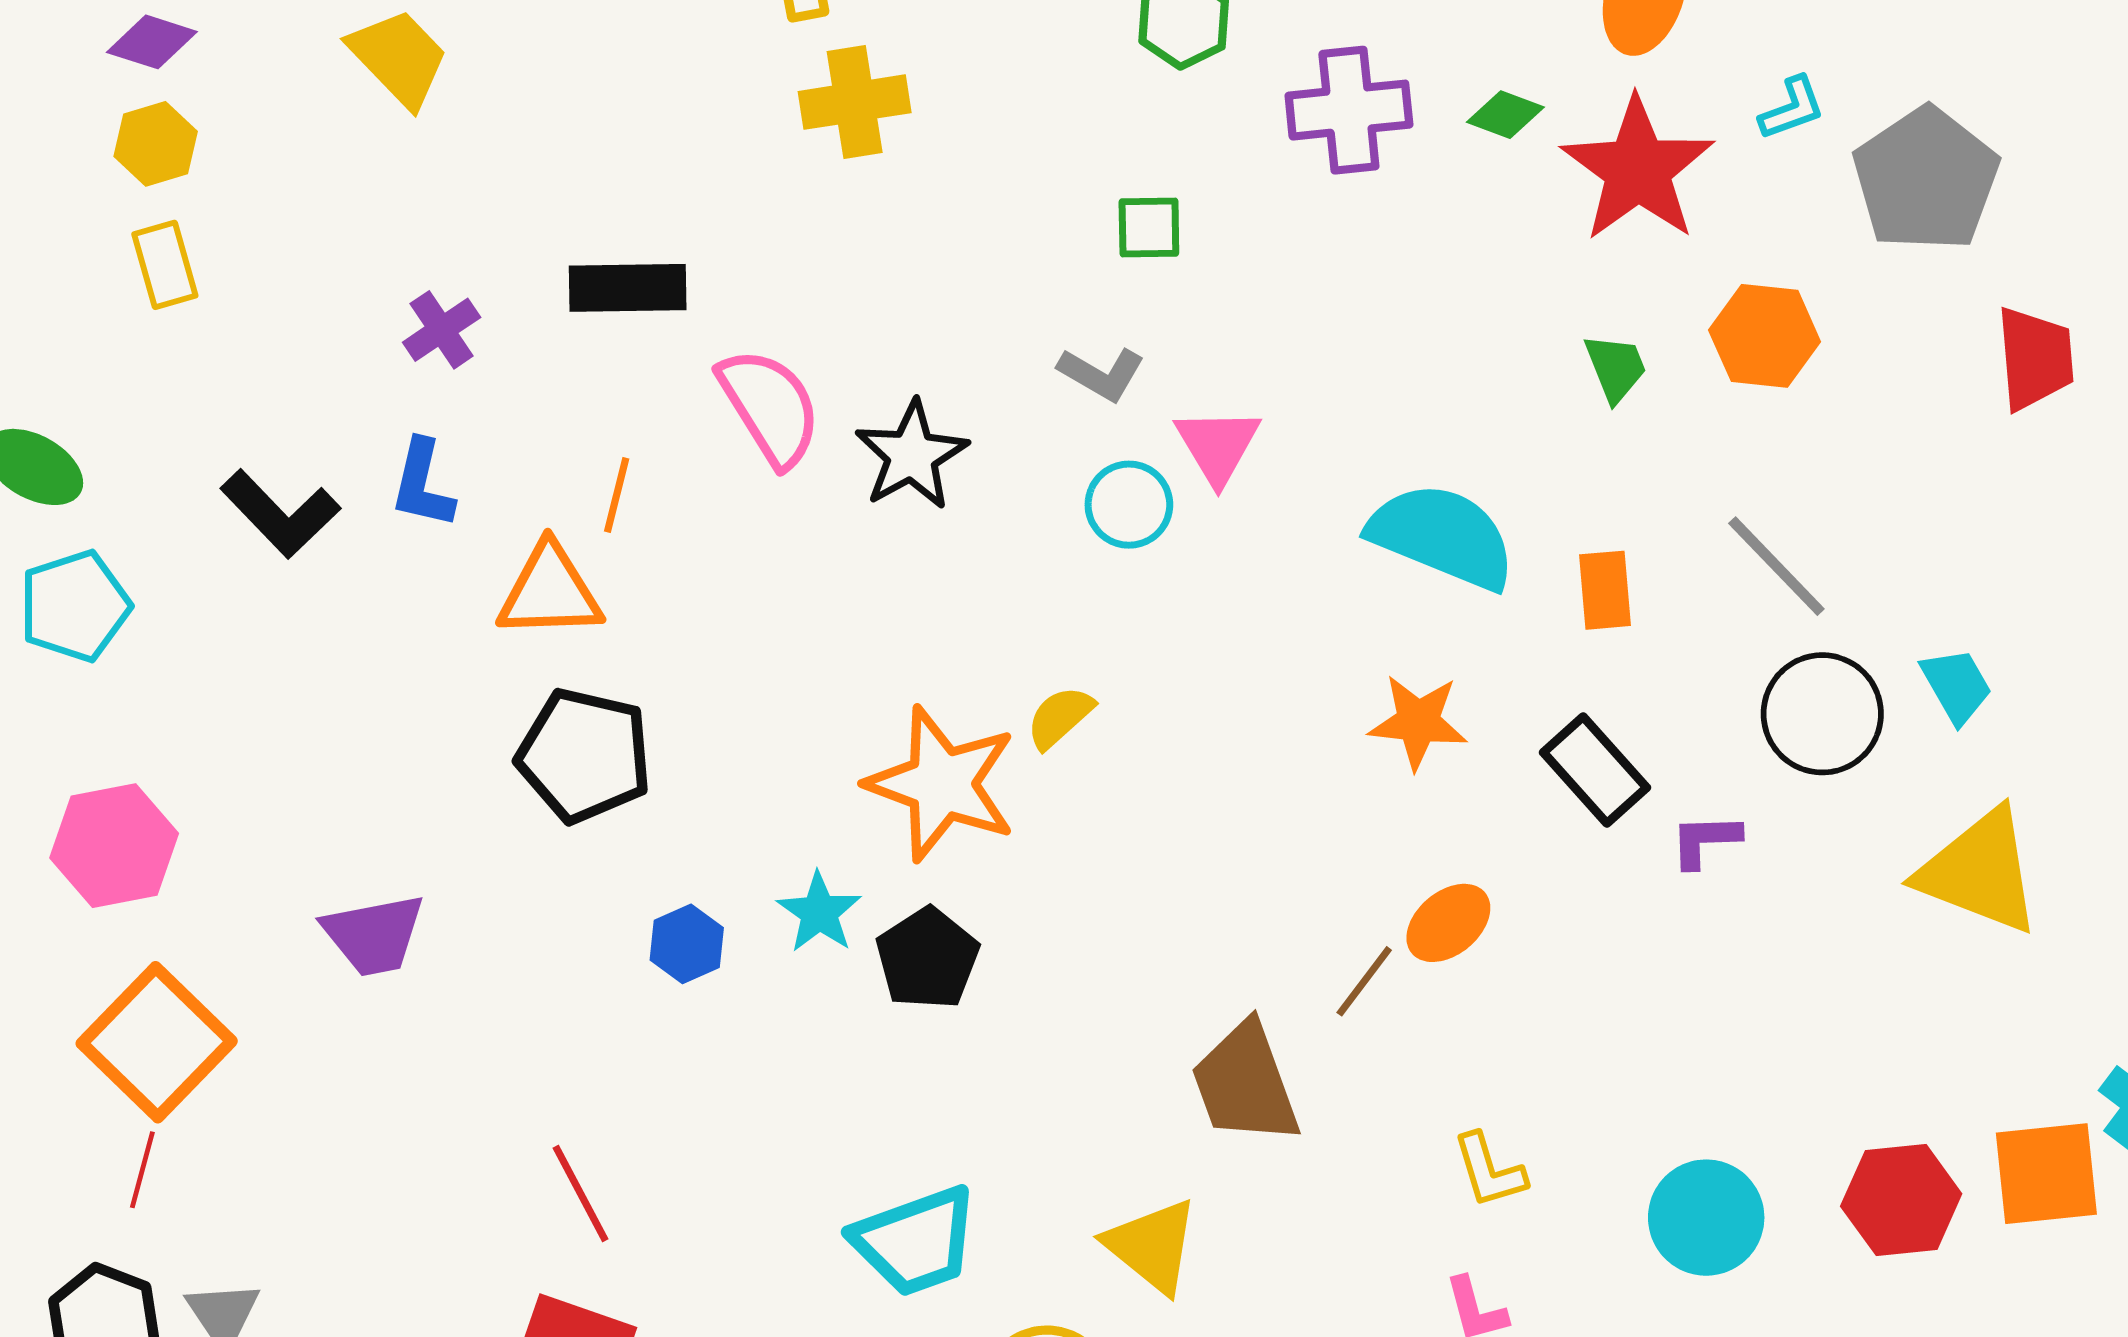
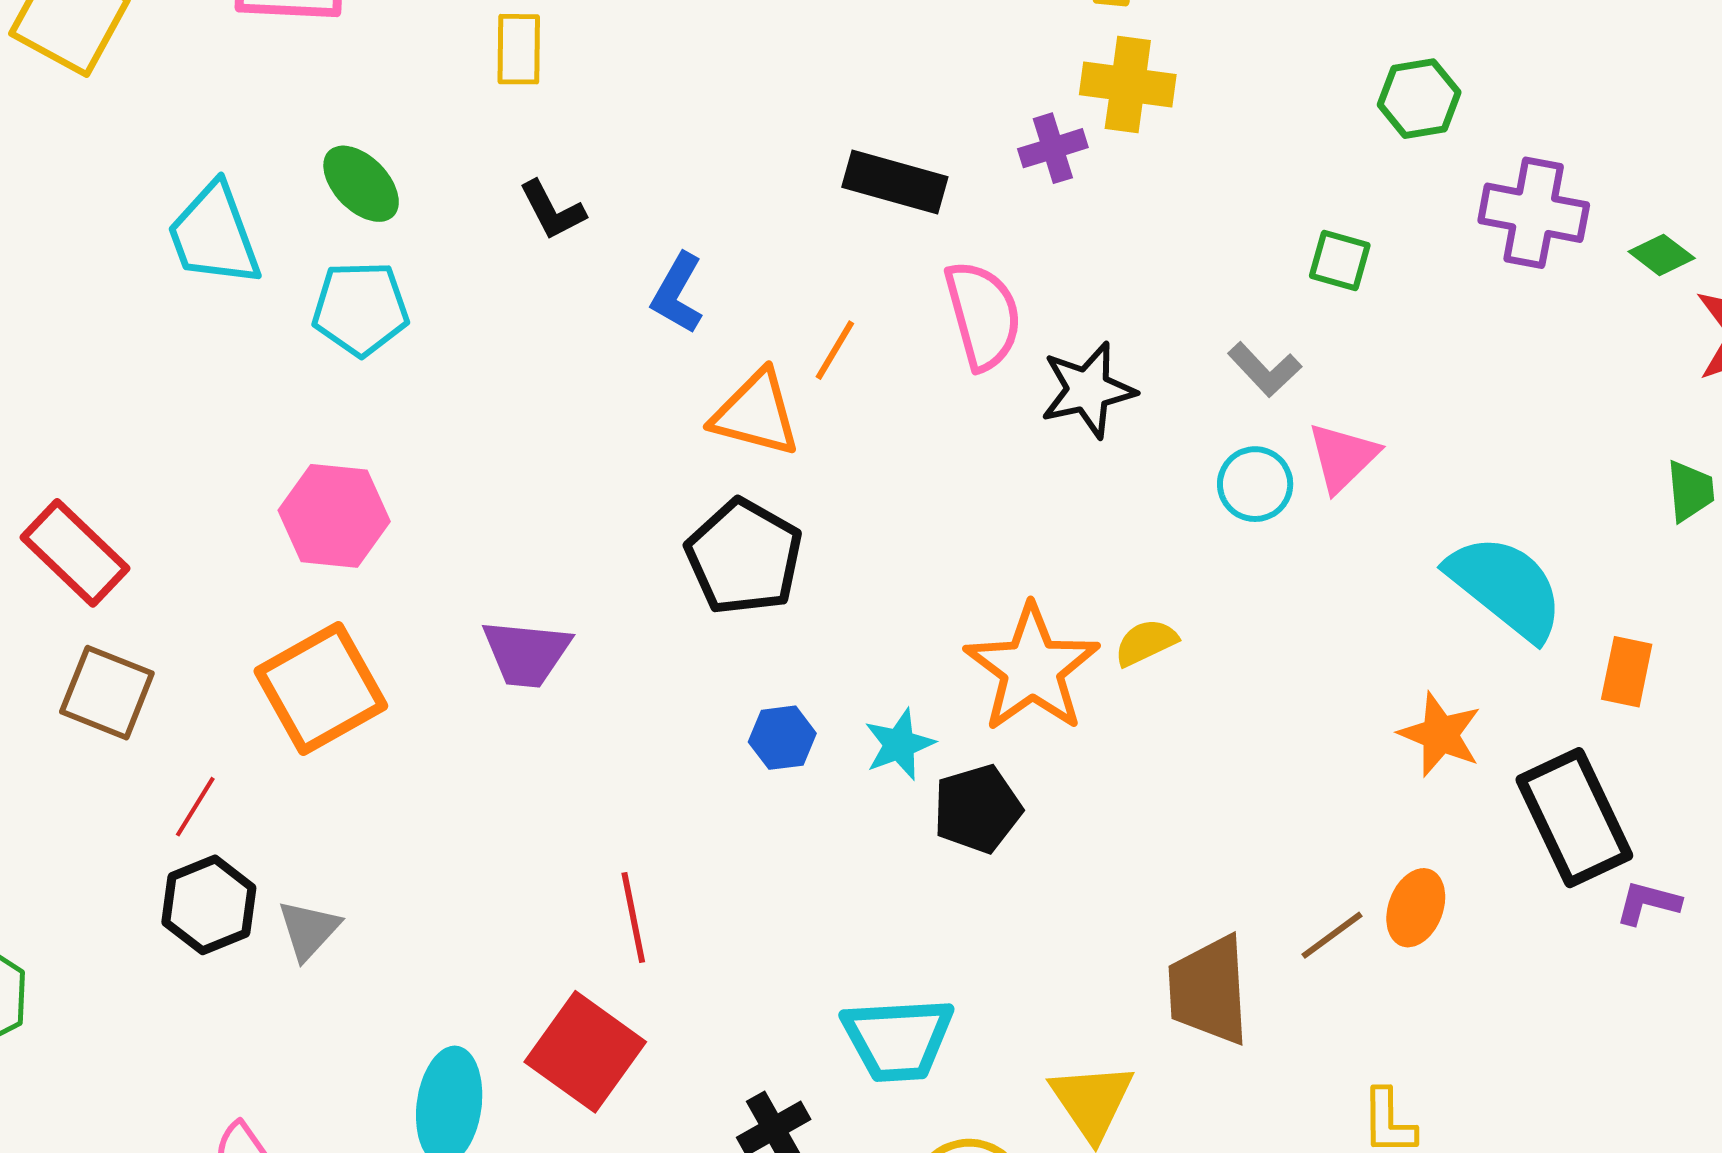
purple cross: (442, 330) -> (1053, 148), moved
black L-shape: (280, 514) -> (552, 210), moved, size x0.7
black rectangle: (1595, 770) -> (1574, 818), size x1.4
orange ellipse: (1448, 923) -> (1416, 908), turned -46
red line: (142, 1170) -> (195, 807), moved

